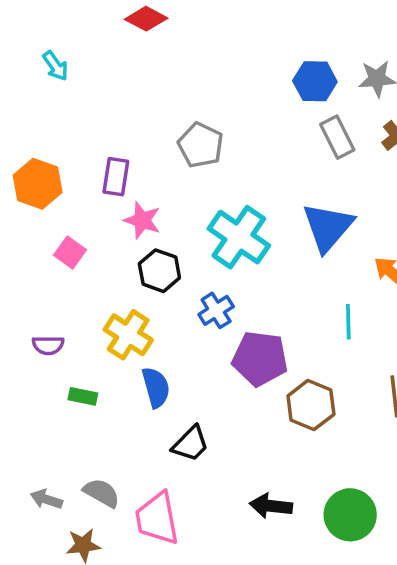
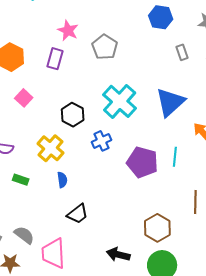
blue hexagon: (315, 81) -> (161, 17), moved
gray rectangle: (337, 137) -> (182, 52), size x0.7
pink star: (142, 220) -> (68, 31), moved
purple pentagon: (260, 358) -> (142, 162), moved
blue semicircle: (156, 387) -> (62, 180), size x0.7
brown hexagon: (311, 405) -> (157, 228), moved

